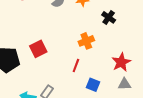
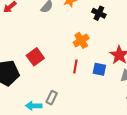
blue square: (93, 85) -> (99, 69), moved

